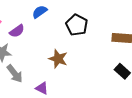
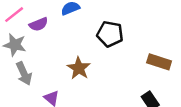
black pentagon: (77, 25) -> (110, 34), turned -30

